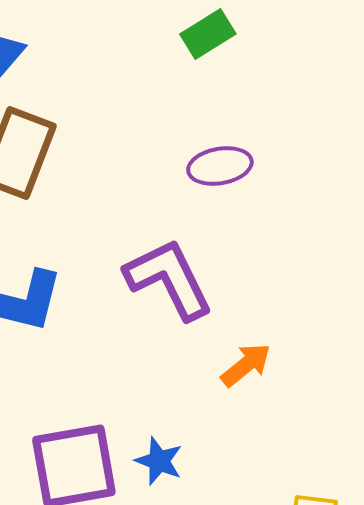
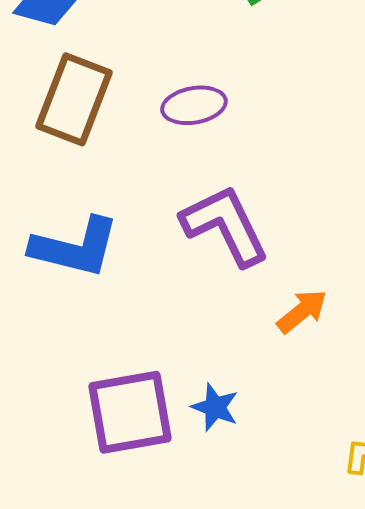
purple ellipse: (220, 166) -> (194, 105), moved

